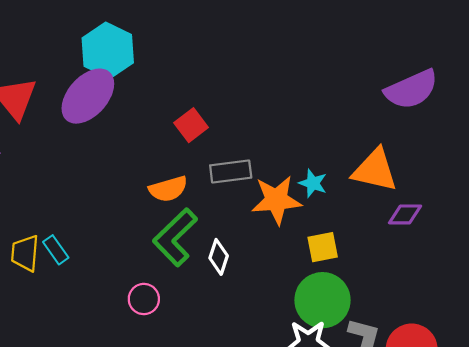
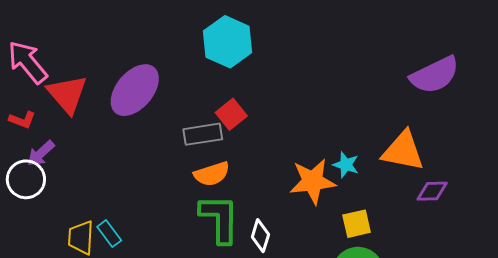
cyan hexagon: (108, 50) -> (228, 42), moved
gray rectangle: (231, 171) -> (203, 134), moved
green L-shape: (175, 237) -> (220, 219), turned 136

